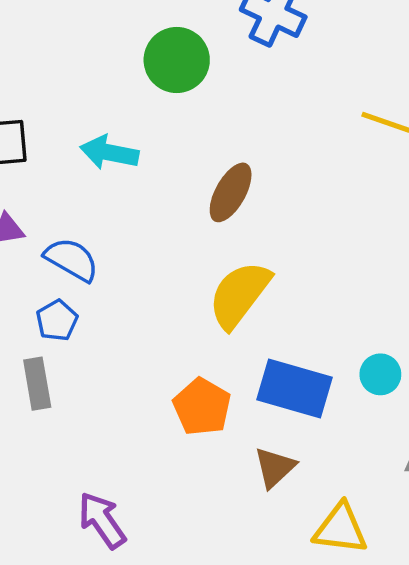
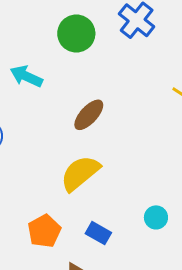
cyan circle: (380, 374) -> (156, 217), moved
blue rectangle: (294, 388) -> (98, 233), size x0.6

